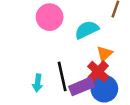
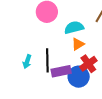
orange triangle: (105, 54) -> (78, 44), moved
red cross: (98, 72) -> (88, 64), moved

